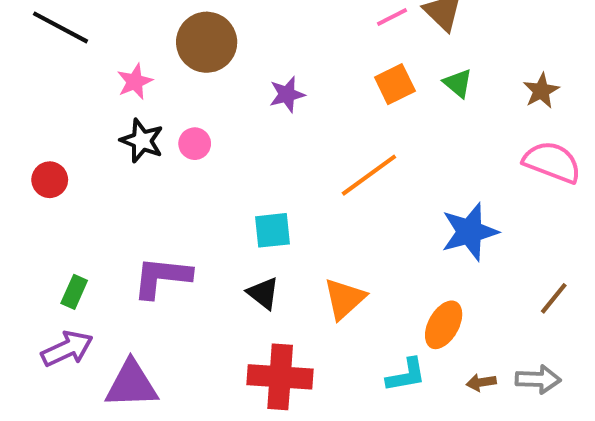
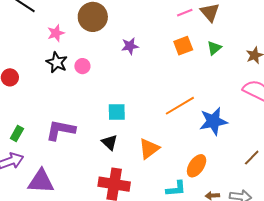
green triangle: (458, 83) -> (214, 48), turned 35
orange line: (369, 175) -> (180, 106), moved

